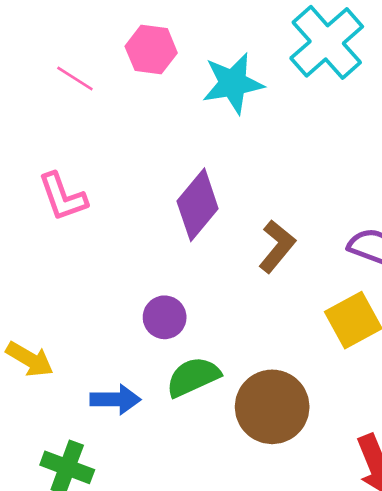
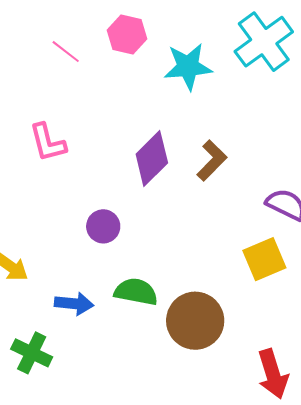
brown L-shape: (277, 246) -> (212, 160), moved
purple circle: (165, 317) -> (103, 226), moved
green semicircle: (193, 377) -> (136, 292), turned 30

